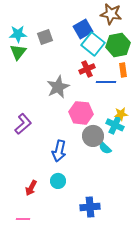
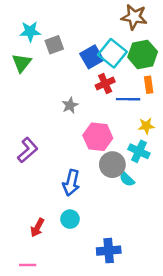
blue square: (83, 29) -> (92, 57), moved
cyan star: (18, 34) -> (30, 31), moved
gray star: (58, 87) -> (70, 105), size x0.6
yellow star: (121, 114) -> (146, 126), moved

